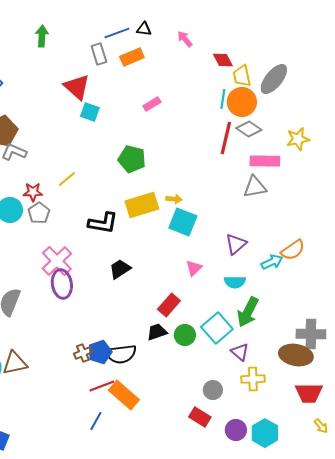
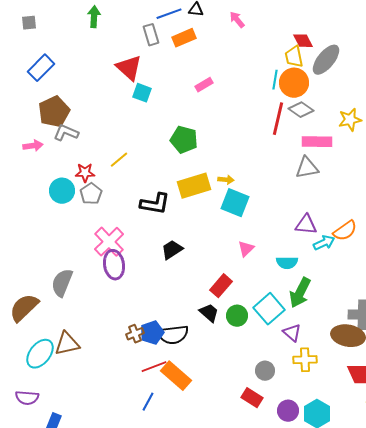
red diamond: (223, 60) -> (303, 41), moved
purple triangle: (236, 244) -> (306, 225), moved, turned 45
black trapezoid: (157, 332) -> (209, 313), turned 60

